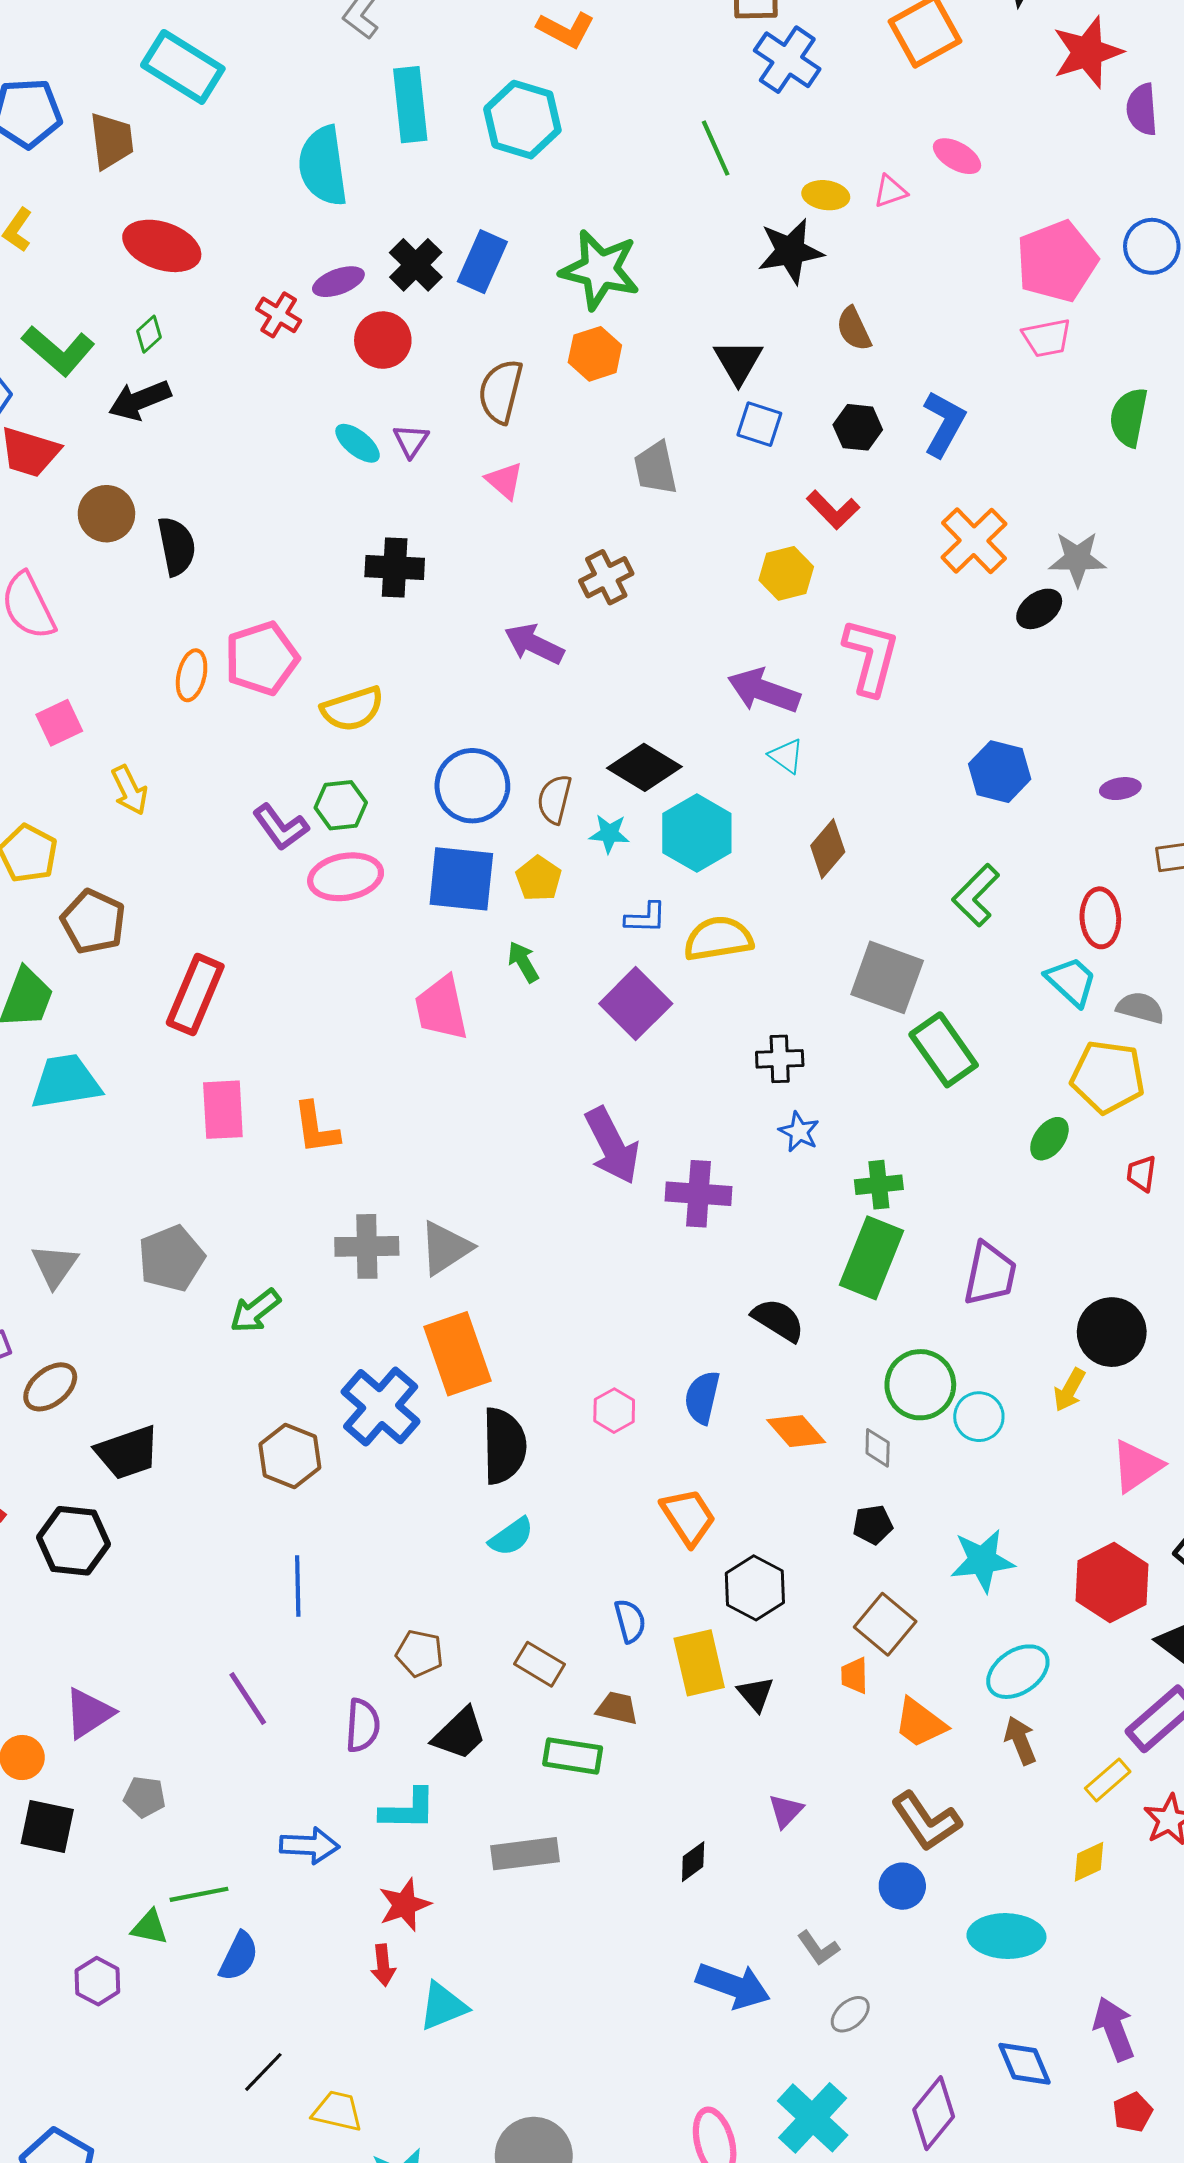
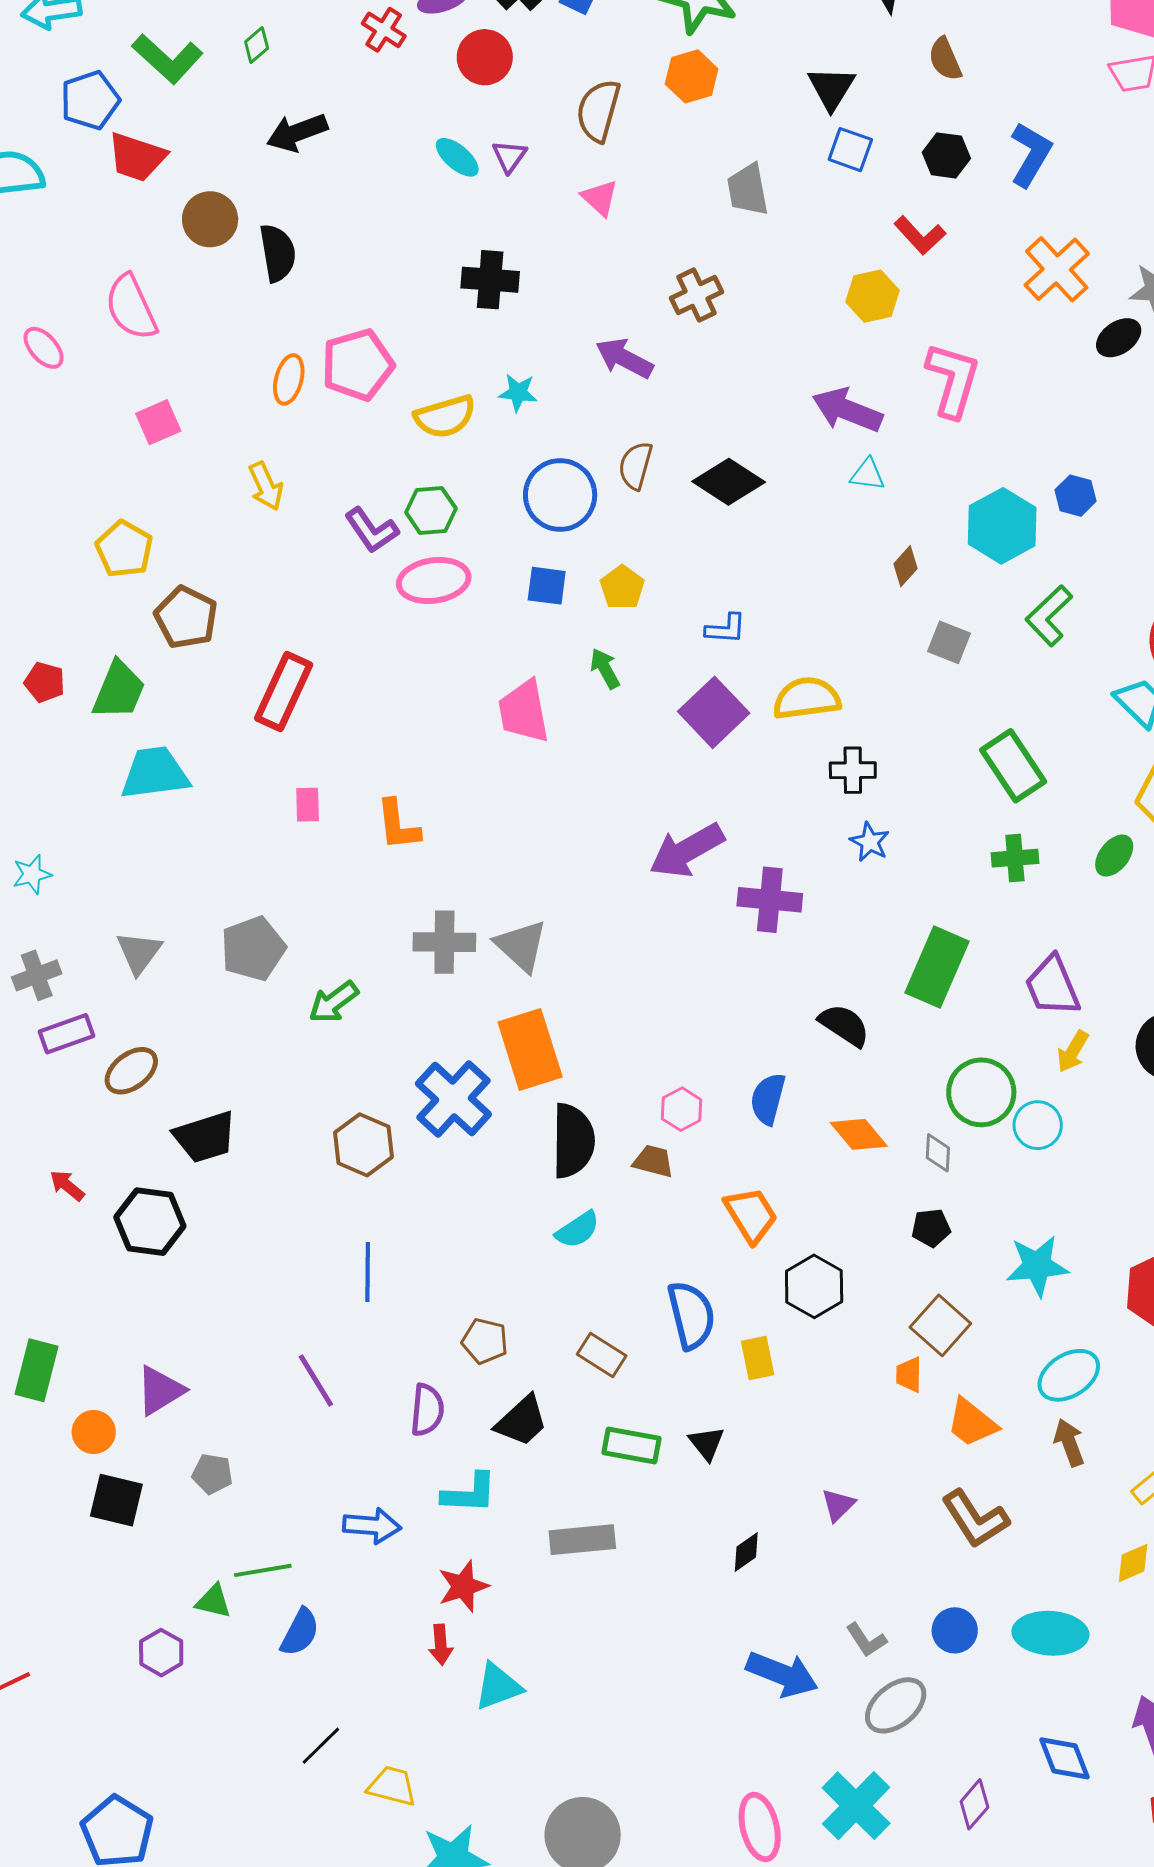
black arrow: (140, 400) -> (297, 133), moved
cyan triangle: (786, 756) -> (868, 474), turned -30
blue hexagon: (1000, 772) -> (1076, 496), size x0.7
yellow arrow: (130, 790) -> (266, 486), moved
brown semicircle: (554, 799) -> (636, 466), moved
cyan hexagon: (697, 833) -> (1002, 526), moved
cyan star: (609, 834) -> (518, 393), moved
brown diamond: (828, 849) -> (905, 566), size x0.7
blue square: (461, 879) -> (547, 586), size x0.6
yellow semicircle: (718, 939) -> (807, 698), moved
gray square: (887, 977) -> (949, 642), moved, size x0.6
pink rectangle: (223, 1110) -> (308, 805), size x0.6
purple arrow: (612, 1146) -> (687, 850), turned 86
green cross: (879, 1185) -> (1015, 858), moved
gray triangle: (445, 1248) -> (521, 946), turned -46
purple trapezoid: (990, 1274) -> (1052, 986), turned 144
yellow arrow: (1069, 1390) -> (1073, 1051), moved
blue semicircle: (630, 1621) -> (691, 1315), size x1.6
yellow rectangle: (699, 1663) -> (758, 1358), size x0.7
black triangle: (756, 1694) -> (707, 1443), moved
brown trapezoid: (617, 1708) -> (653, 1161), moved
blue circle: (902, 1886) -> (955, 1630), moved
gray ellipse: (850, 2014) -> (896, 1705), size x1.6
purple diamond: (934, 2113) -> (974, 1804), size x0.7

